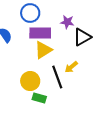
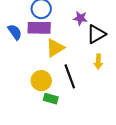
purple rectangle: (40, 33) -> (39, 28), moved
yellow arrow: (71, 67) -> (98, 62), moved, turned -48

